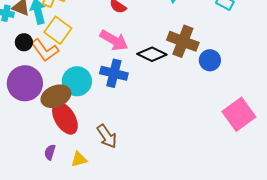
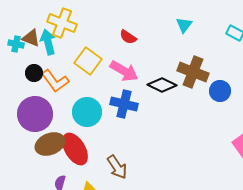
yellow square: (58, 30) -> (88, 61), moved
brown ellipse: (56, 96) -> (50, 144), moved

